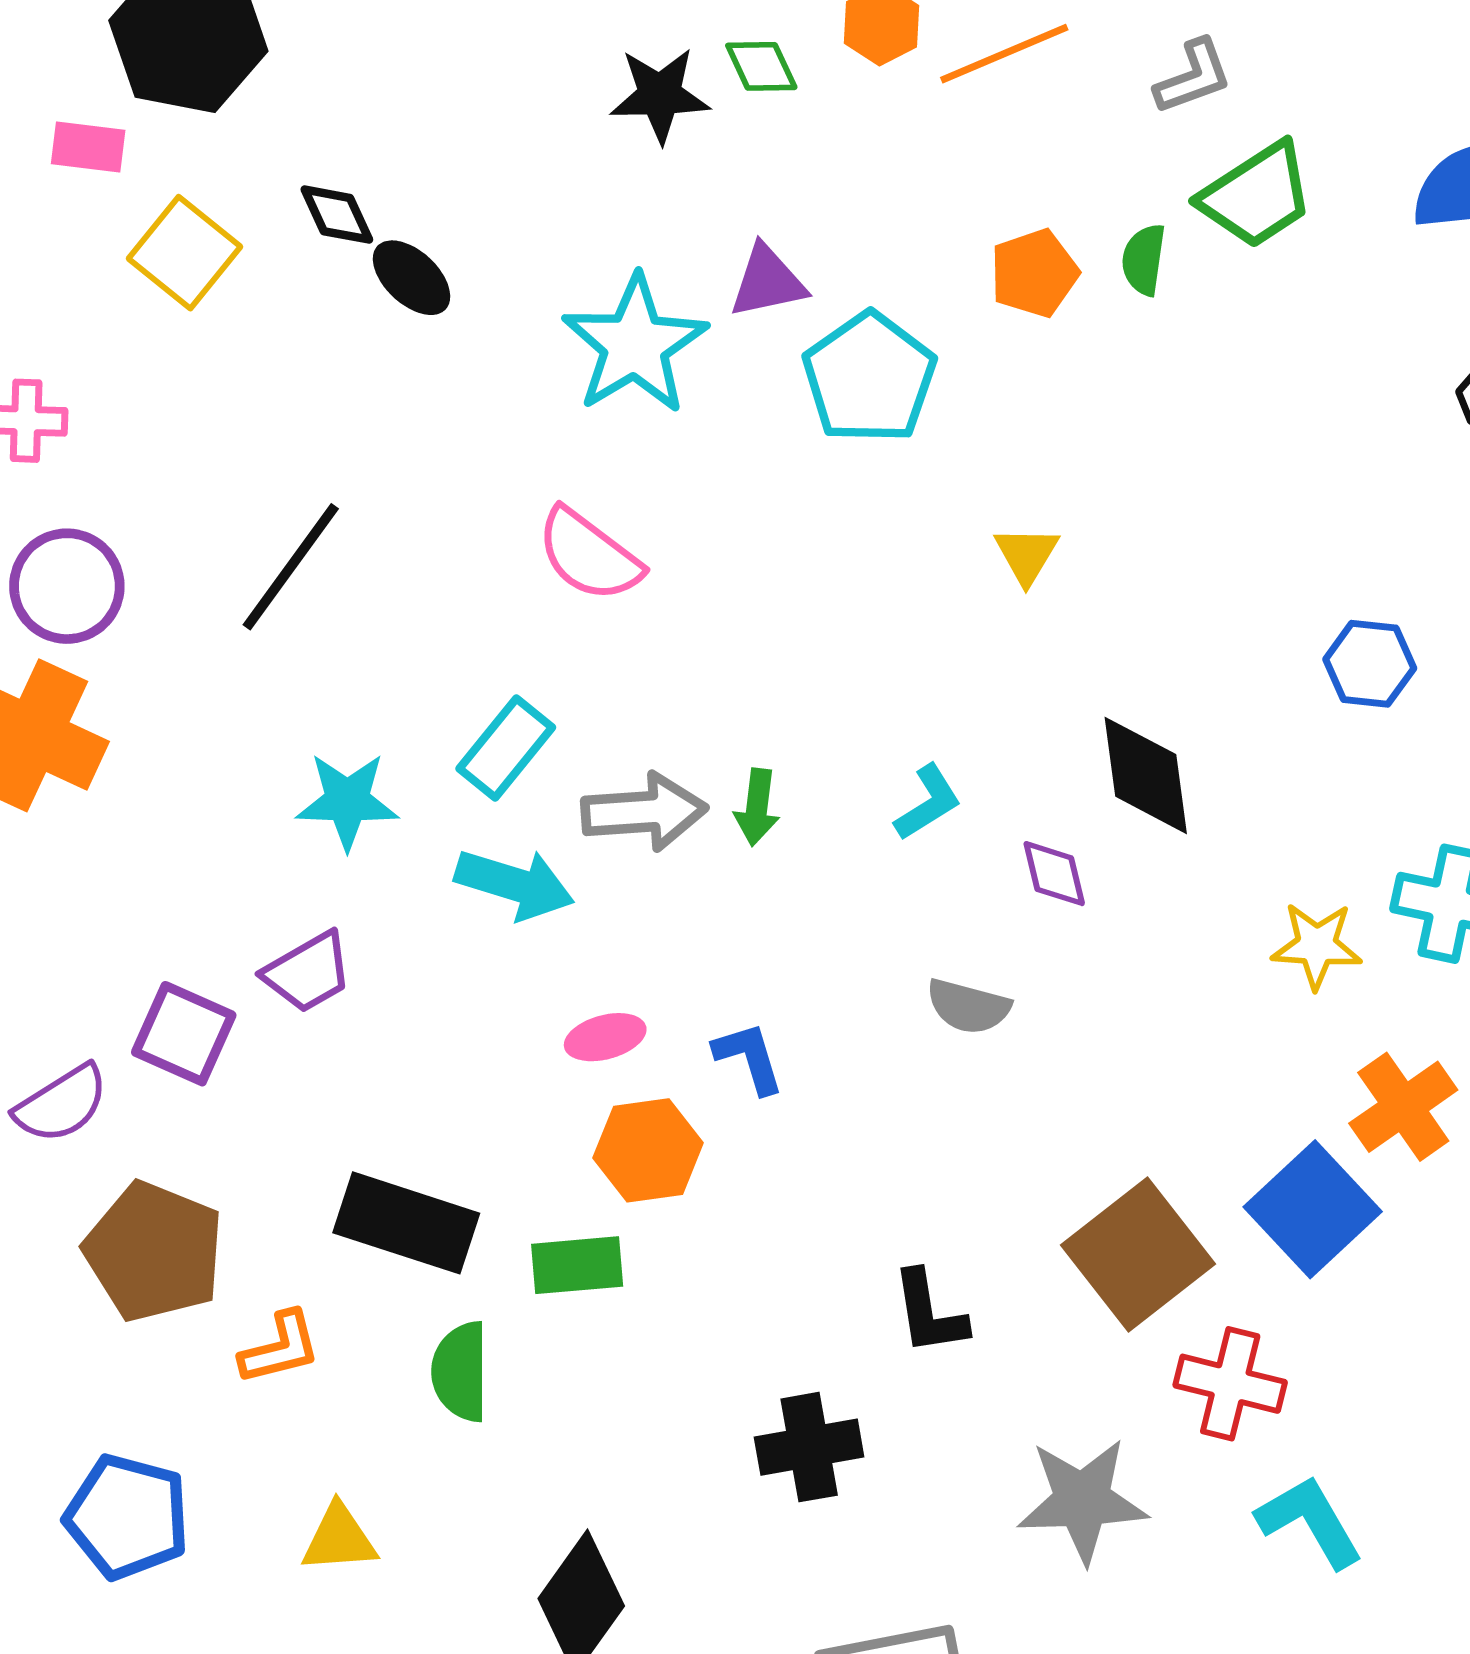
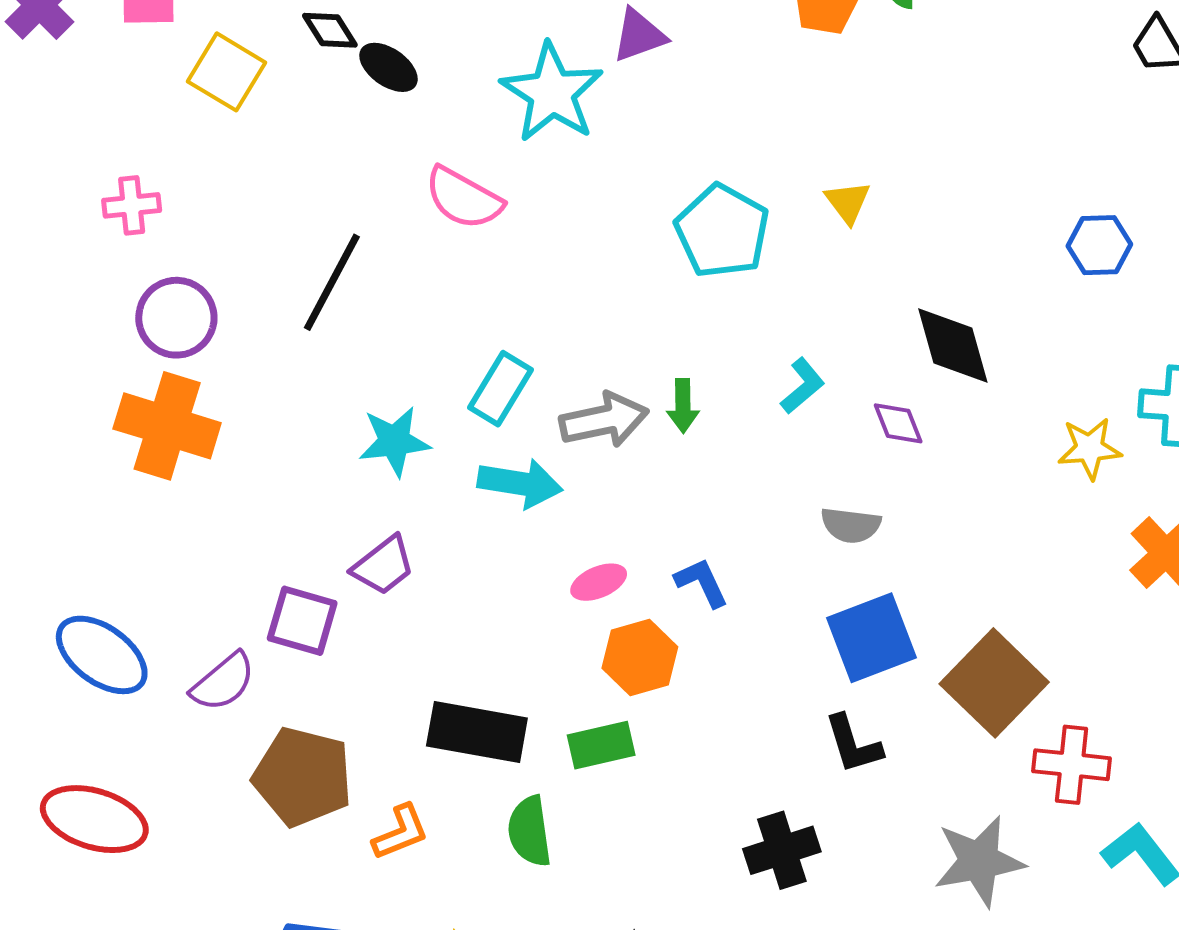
cyan pentagon: (869, 378) -> (722, 231), moved
pink semicircle: (589, 555) -> (464, 198), moved
blue square: (1313, 1209) -> (872, 638), moved, turned 30

